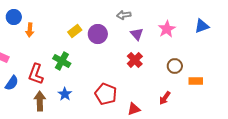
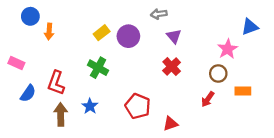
pink star: (167, 29) -> (228, 49), moved
green cross: (62, 61) -> (98, 68), moved
red arrow: (165, 98) -> (208, 99), moved

